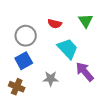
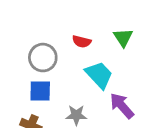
blue square: (24, 61) -> (40, 91), turned 30

